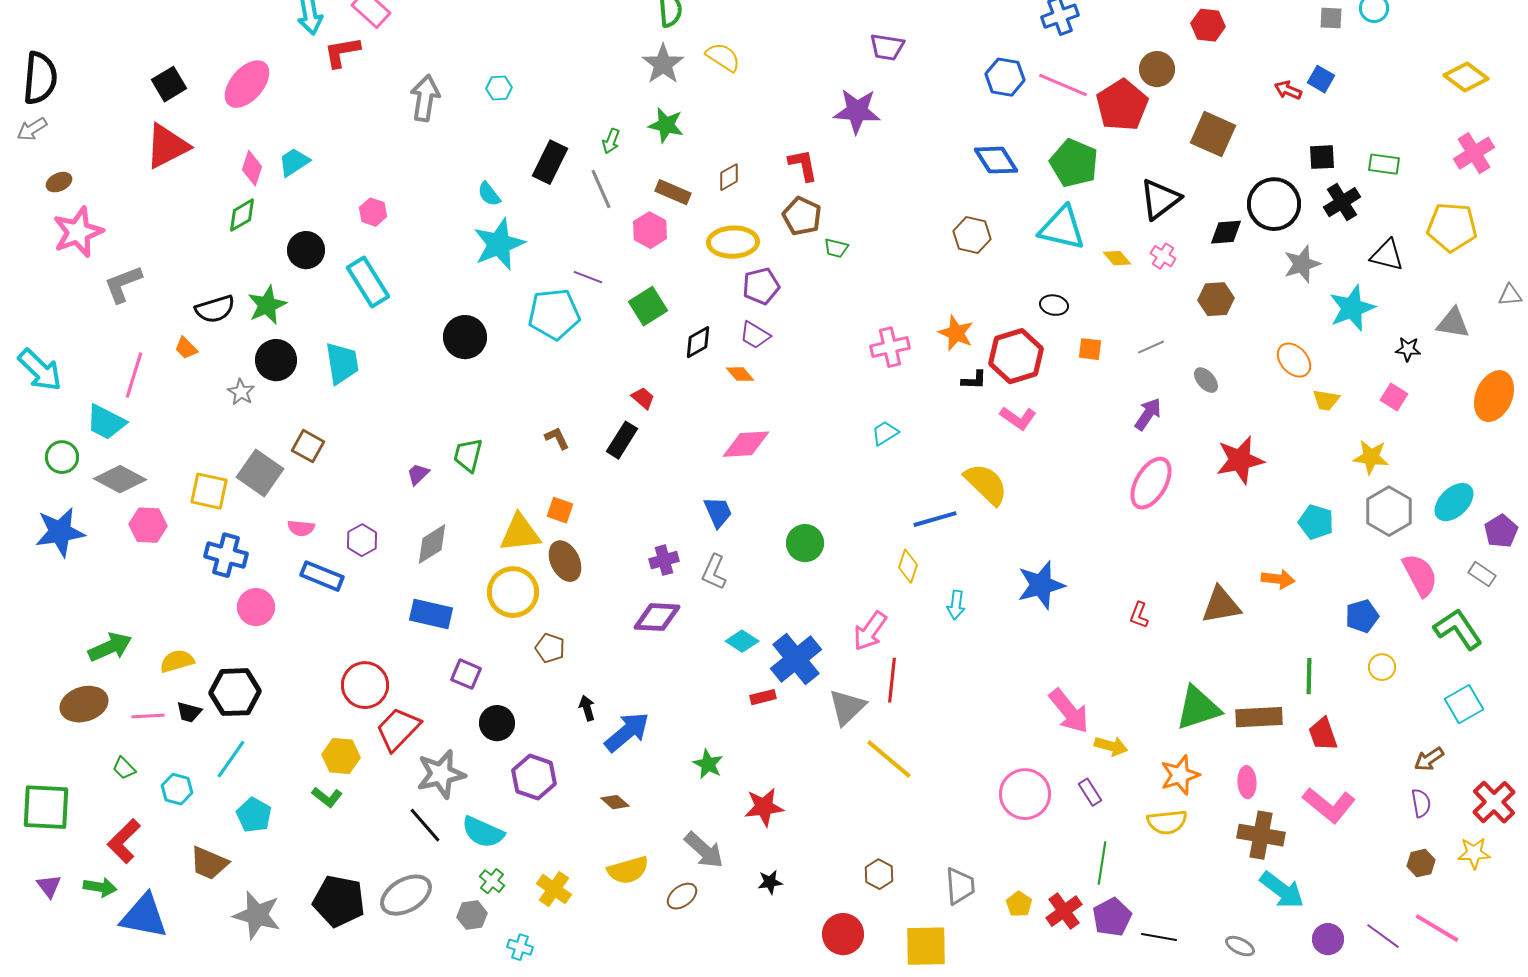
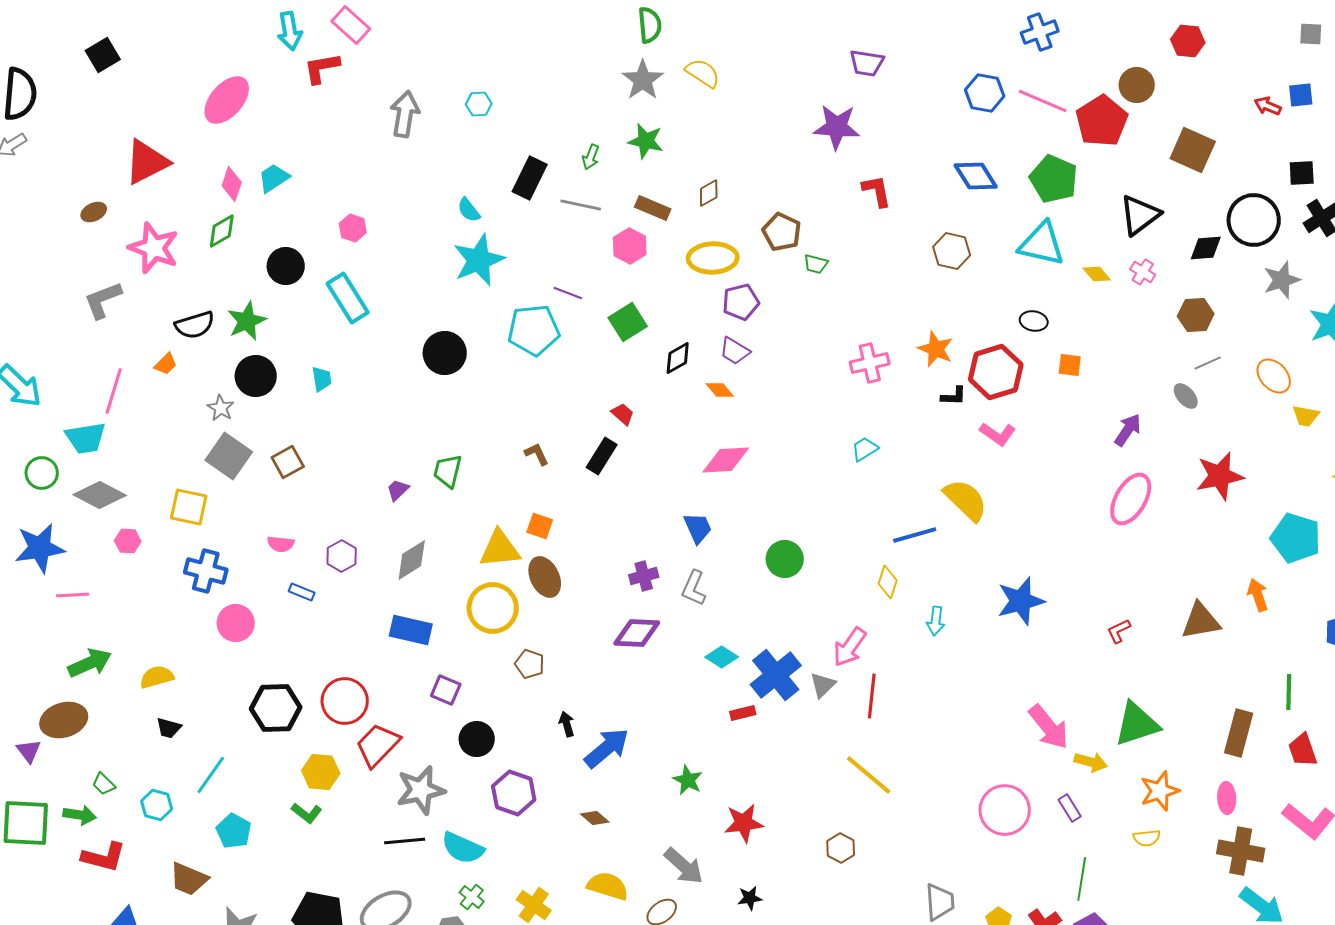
blue square: (1321, 79) -> (1301, 95), turned -36
black square: (169, 84) -> (103, 55), moved
red L-shape: (803, 165) -> (877, 191), moved
brown ellipse: (59, 182) -> (94, 212), moved
gray line: (601, 189) -> (581, 205), turned -54
pink star: (78, 232) -> (154, 248), moved, turned -30
gray line: (1151, 347) -> (1208, 363), moved
orange trapezoid: (186, 348) -> (166, 364), turned -90
cyan trapezoid: (342, 363) -> (322, 379), size x0.6
cyan trapezoid: (106, 422) -> (86, 438), turned -36
brown square: (308, 446) -> (288, 462), turned 32
gray square: (260, 473) -> (229, 456), moved
cyan pentagon: (1316, 522) -> (1296, 538), size x1.4
pink hexagon: (148, 525) -> (128, 541), size x0.7
blue rectangle: (322, 576) -> (302, 592), size x0.6
orange arrow: (1278, 579) -> (1258, 595), turned -116
red L-shape: (1139, 615) -> (1119, 631), turned 44
black hexagon: (235, 692) -> (276, 708), moved
gray triangle: (847, 707) -> (823, 685), moved, size x0.7
green triangle: (1198, 708) -> (1137, 724), moved
pink line: (148, 716) -> (73, 595), moved
brown rectangle: (1259, 717) -> (1239, 733), turned -72
yellow semicircle: (1167, 822) -> (1147, 838), size x0.7
black line: (425, 825) -> (405, 841), turned -54
red L-shape: (124, 841) -> (104, 857), turned -120
yellow semicircle: (628, 870) -> (608, 886), turned -147
brown hexagon: (879, 874) -> (841, 848), moved
purple triangle: (49, 886) -> (29, 751), moved
green arrow: (100, 887) -> (80, 815), moved

